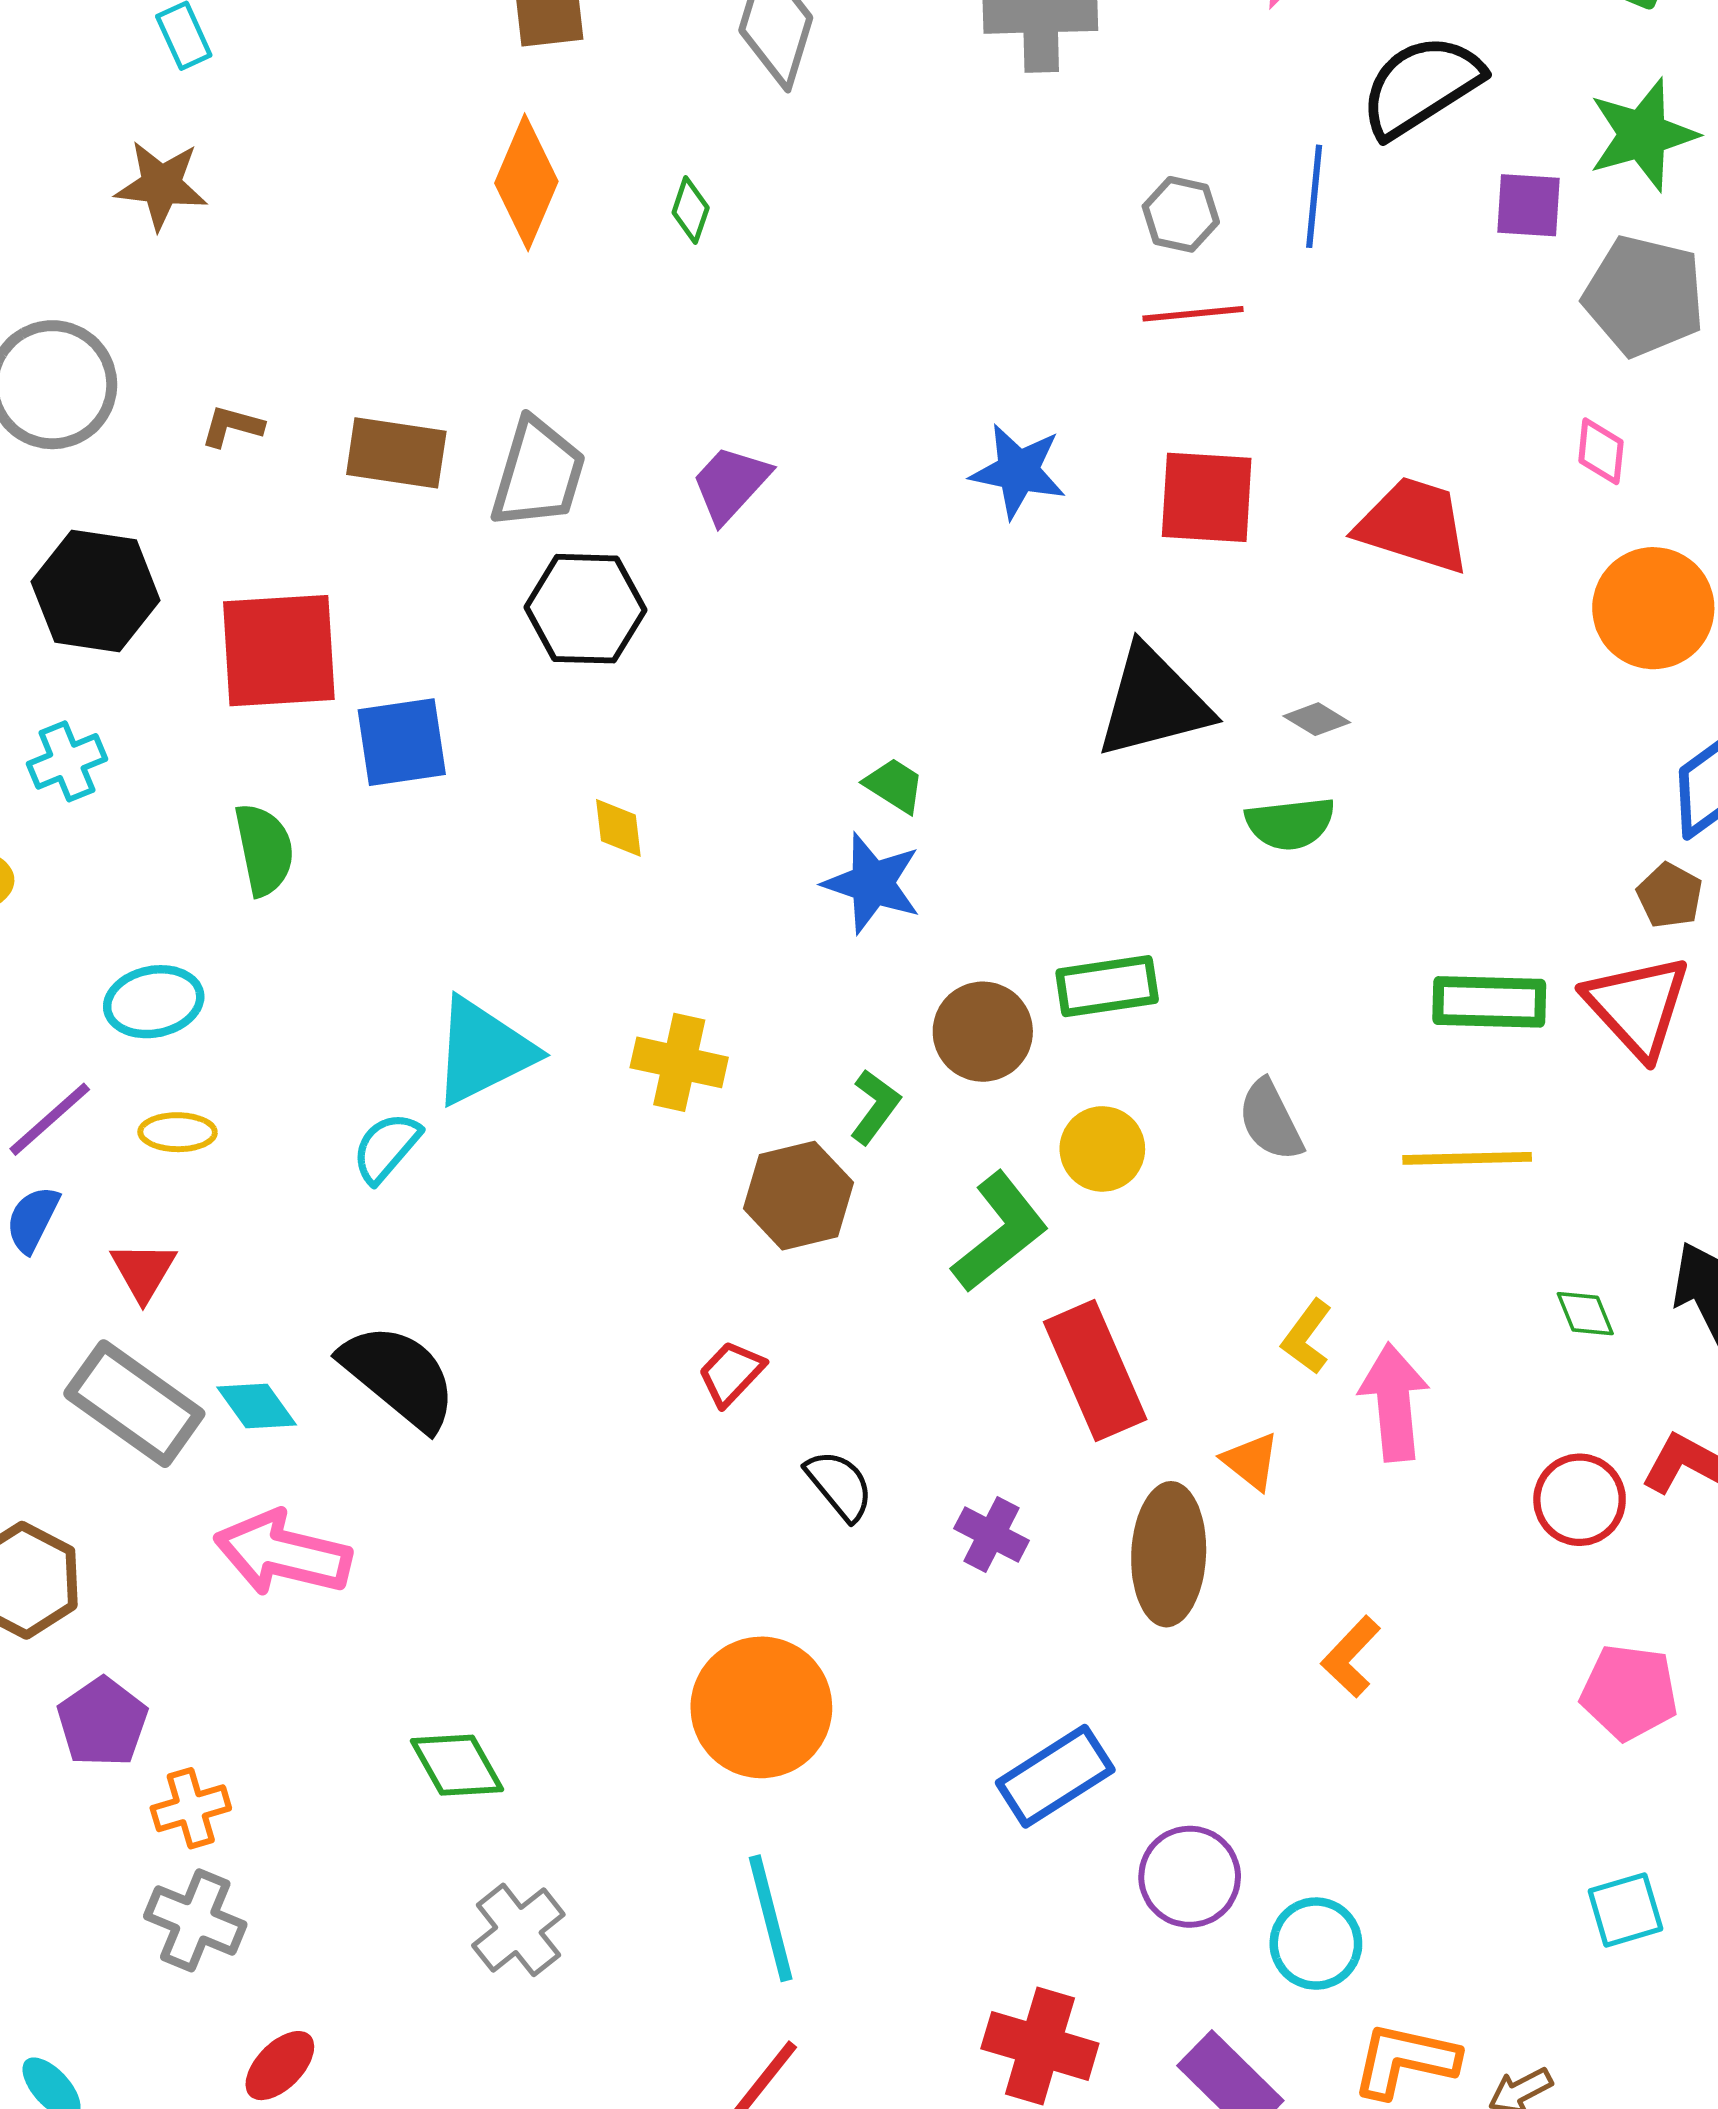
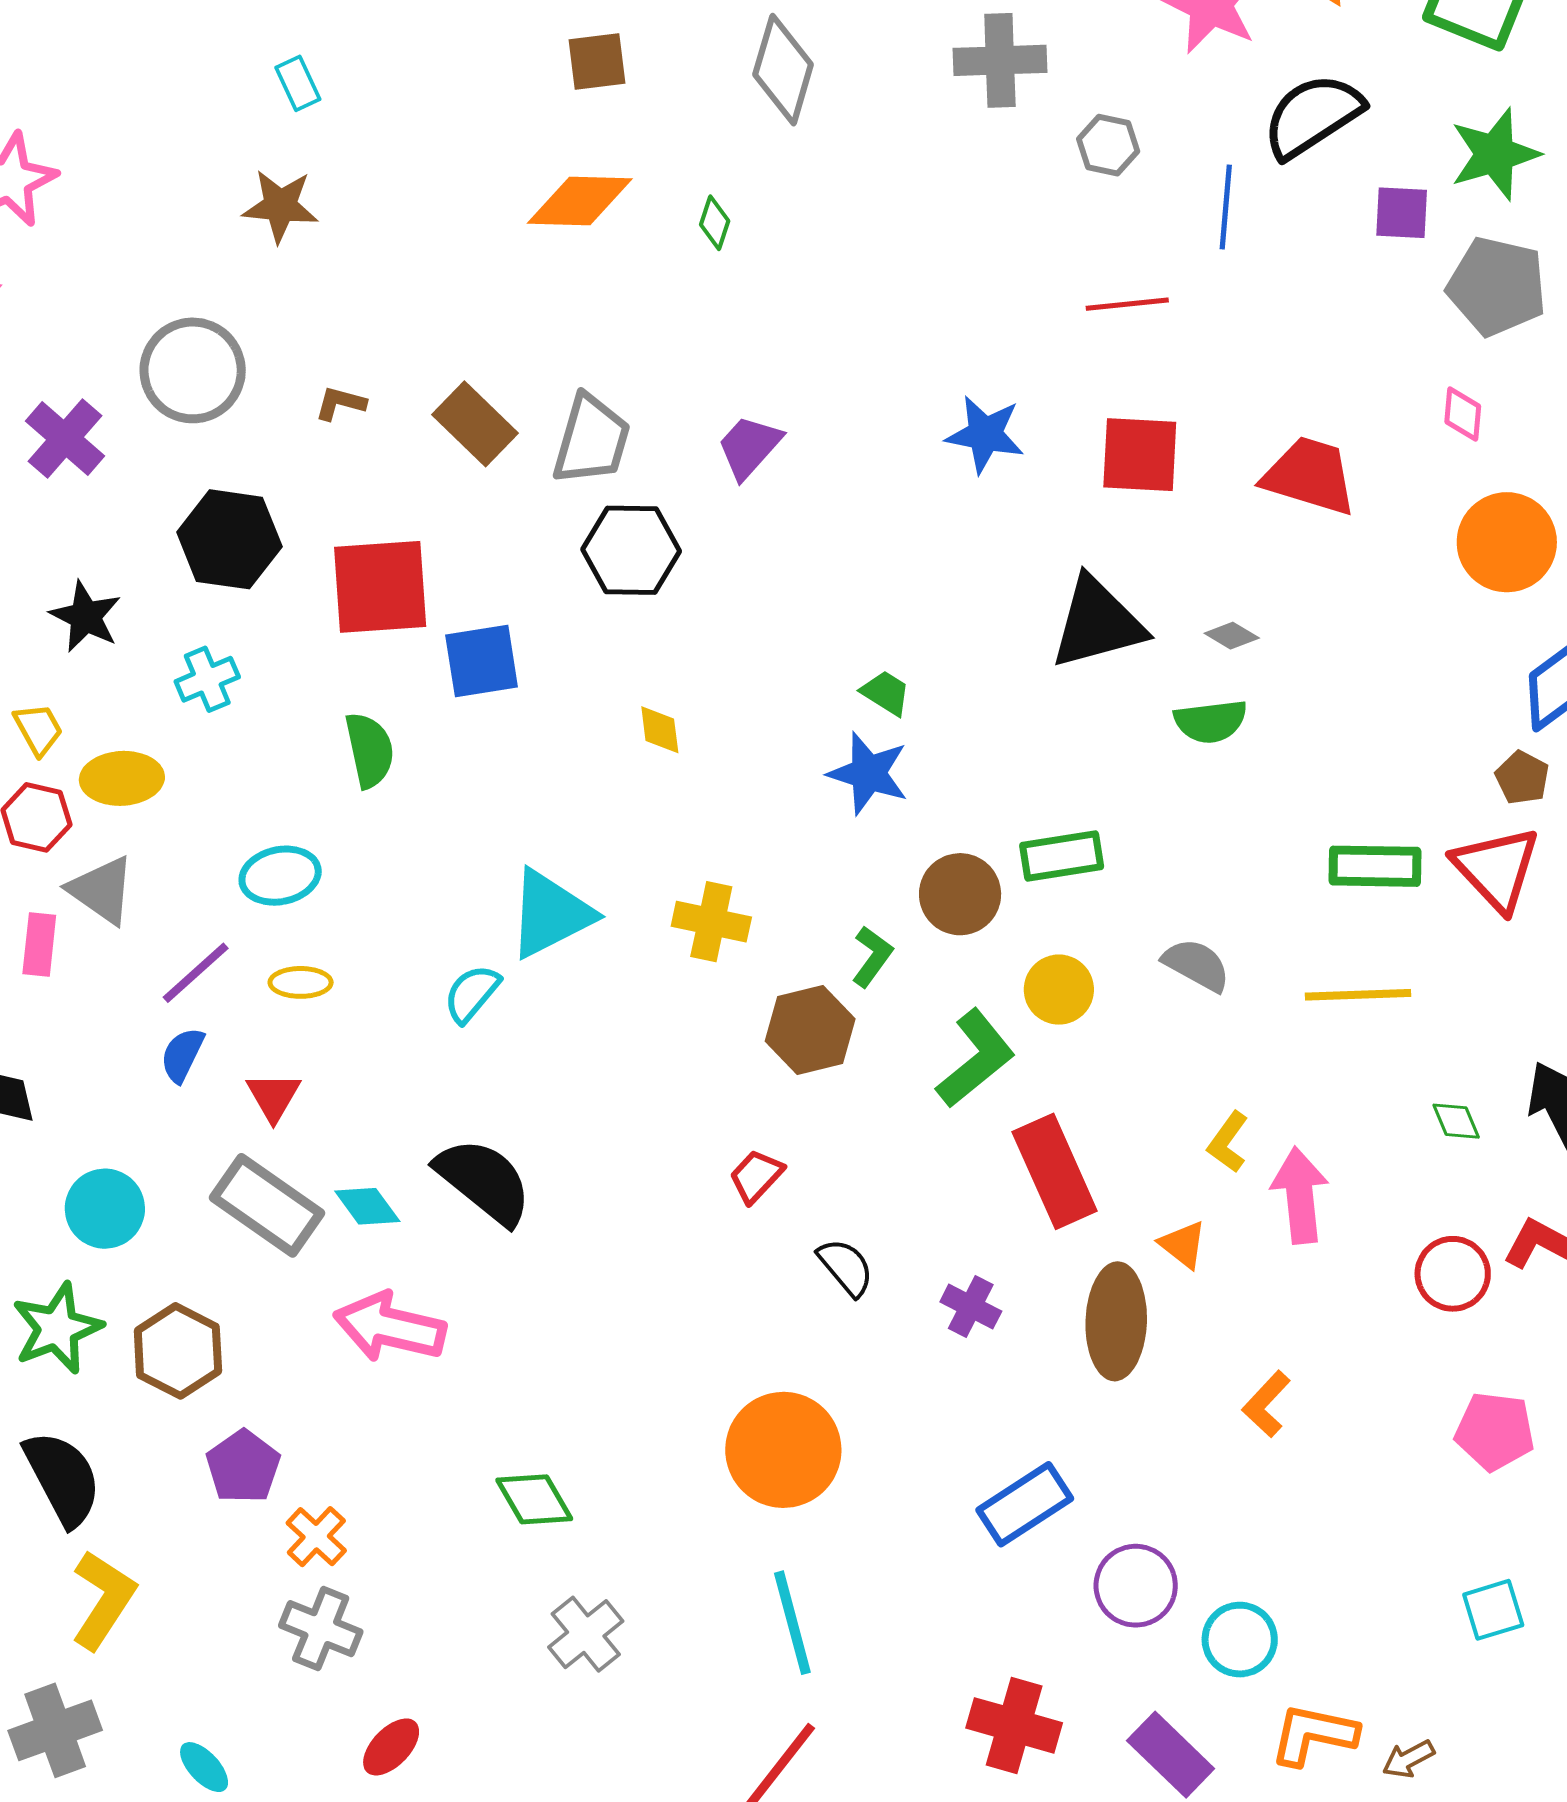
orange diamond: (526, 182) -> (580, 201), turned 69
gray hexagon: (1181, 214) -> (1108, 145), moved
brown rectangle: (396, 453) -> (475, 424), turned 36
gray semicircle: (1270, 1120) -> (1197, 965), turned 146
orange cross: (191, 1808) -> (316, 1537), turned -30

